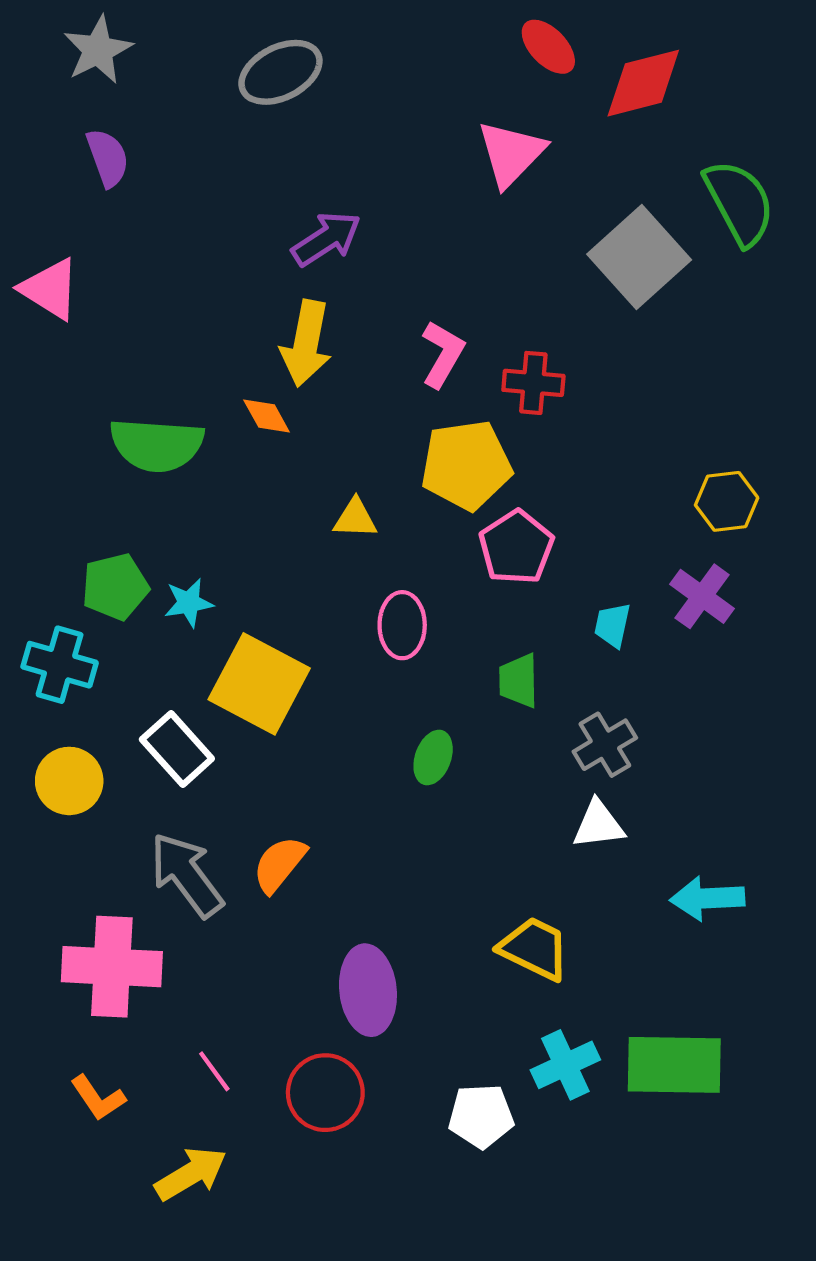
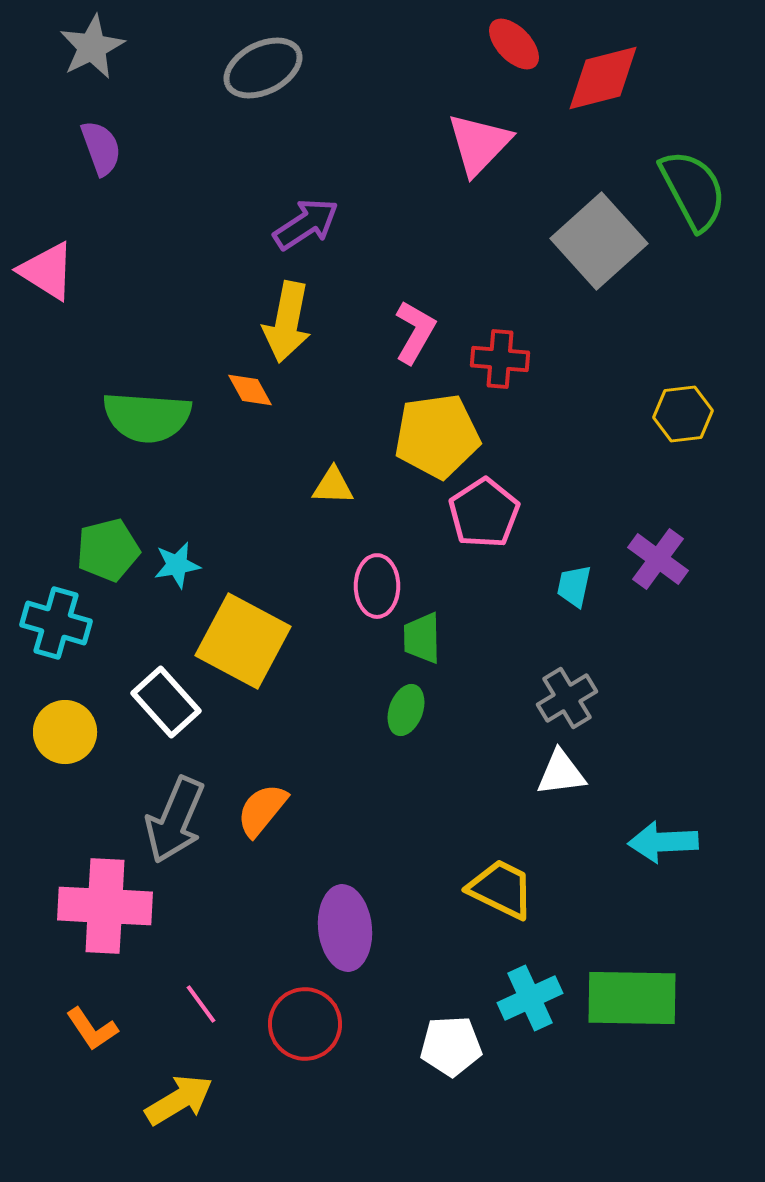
yellow hexagon: (727, 501) -> (683, 414), moved
green trapezoid: (518, 681) -> (422, 638), moved
gray arrow: (187, 875) -> (175, 820), turned -120

